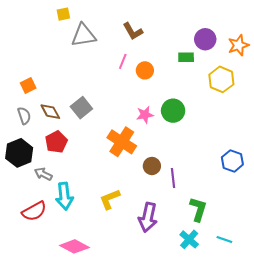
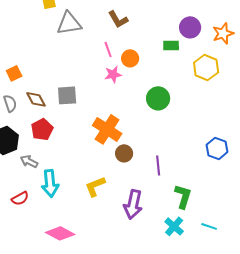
pink line: (123, 61) -> (108, 49), turned -42
gray square: (81, 108) -> (67, 95), turned 35
pink star: (145, 115) -> (113, 74), moved
brown circle: (152, 166) -> (124, 153), moved
red semicircle: (34, 211) -> (20, 198), size x0.7

